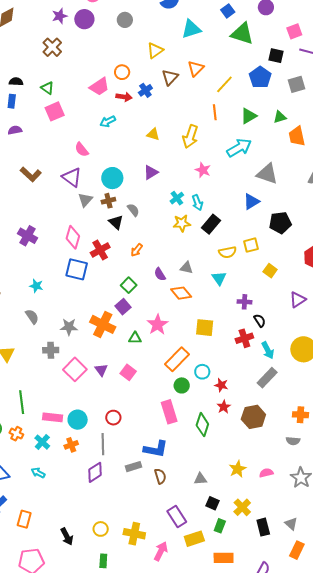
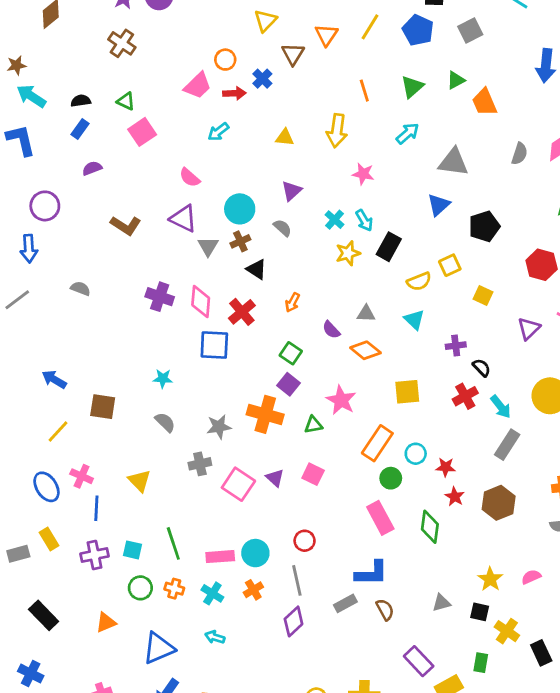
yellow line: (224, 84) -> (370, 27), moved
blue rectangle: (12, 101) -> (80, 129), turned 40
cyan arrow: (239, 148) -> (408, 133), size x0.7
gray semicircle: (133, 210) -> (282, 228), moved
purple cross: (27, 236) -> (160, 297), moved
black square: (212, 503) -> (480, 612), moved

